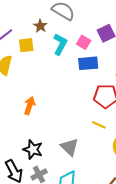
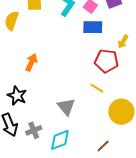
black star: (33, 149) -> (17, 96), moved

